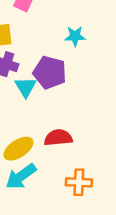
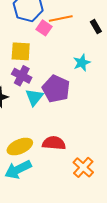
cyan star: (75, 36) -> (82, 63), turned -30
orange cross: (79, 182) -> (83, 167), moved, turned 30

